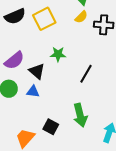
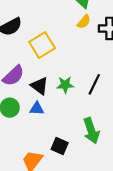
yellow square: (44, 19) -> (42, 45), moved
green star: (58, 54) -> (65, 85), moved

